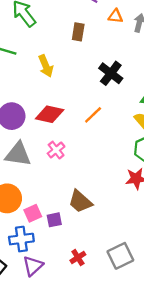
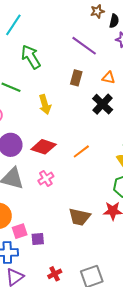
orange triangle: (115, 16) -> (109, 78), moved
black cross: (111, 73) -> (103, 104), moved
brown trapezoid: (80, 201) -> (79, 217), moved, turned -35

